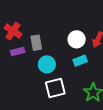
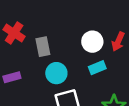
purple rectangle: (18, 51) -> (12, 77), moved

